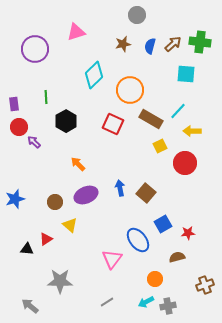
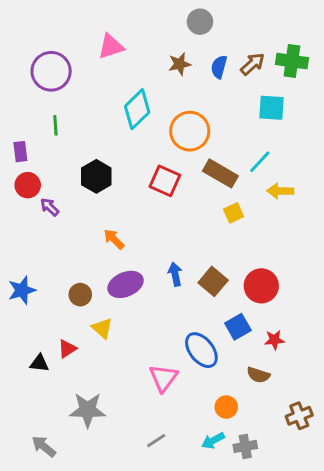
green line: (46, 97) -> (55, 125), moved
red circle: (185, 163) -> (261, 286), moved
brown semicircle: (177, 257) -> (258, 375), turned -147

